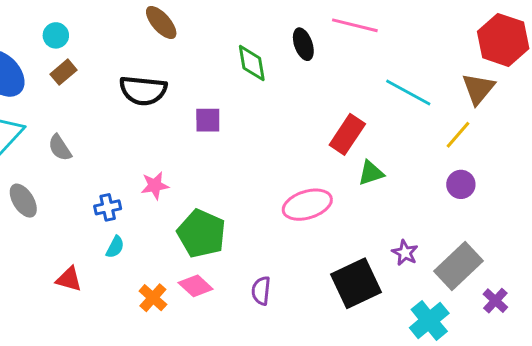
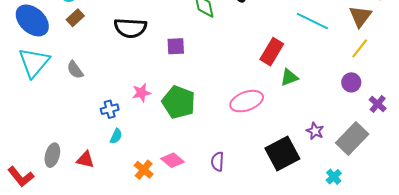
yellow line: (458, 135) -> (360, 48), moved
gray ellipse: (23, 201) -> (52, 155), moved, turned 50
green pentagon: (202, 234) -> (179, 102), moved
purple cross: (495, 301) -> (378, 104), moved
cyan cross: (429, 320) -> (334, 177), size x0.6

